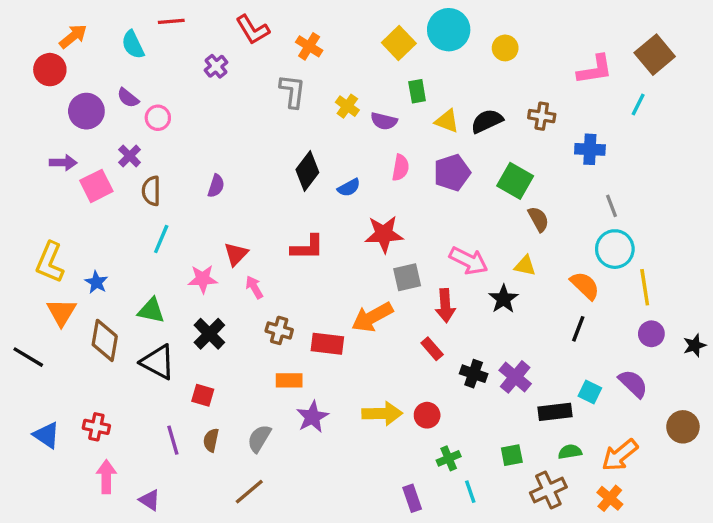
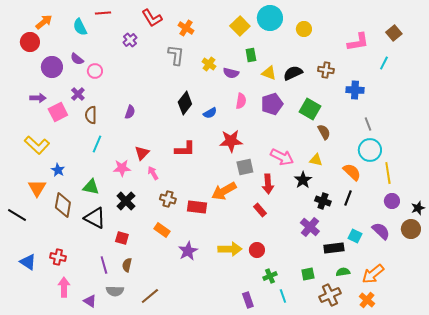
brown square: (655, 55) -> (394, 33), size x0.7
yellow L-shape: (50, 262) -> (37, 145), moved, turned -70
black cross: (474, 374) -> (323, 201), moved
orange rectangle: (289, 380) -> (162, 230), moved, turned 35
brown circle: (683, 427) -> (411, 229), moved
gray semicircle: (259, 438) -> (115, 291), moved, turned -120

